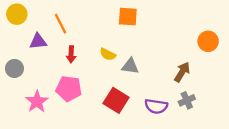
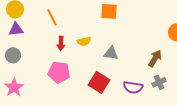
purple triangle: (38, 41) -> (16, 29), moved
yellow semicircle: (108, 54) -> (84, 41), moved, turned -40
pink star: (37, 102) -> (14, 87), moved

